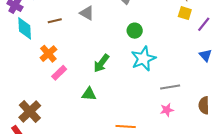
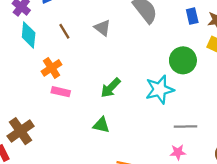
brown line: (55, 21) -> (64, 31), turned 64
green circle: (135, 31) -> (183, 60), moved, size x1.5
pink rectangle: (59, 73) -> (61, 92), turned 49
green triangle: (89, 94) -> (101, 125), moved

